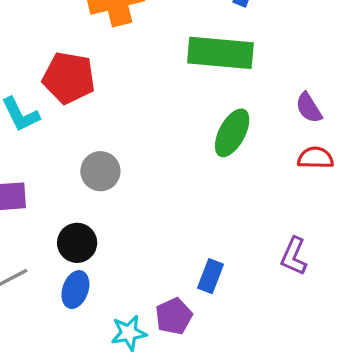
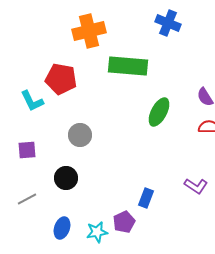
green rectangle: (220, 53) -> (128, 66), moved
purple L-shape: (294, 256) -> (196, 186), turned -80
blue ellipse: (75, 290) -> (62, 228), moved

